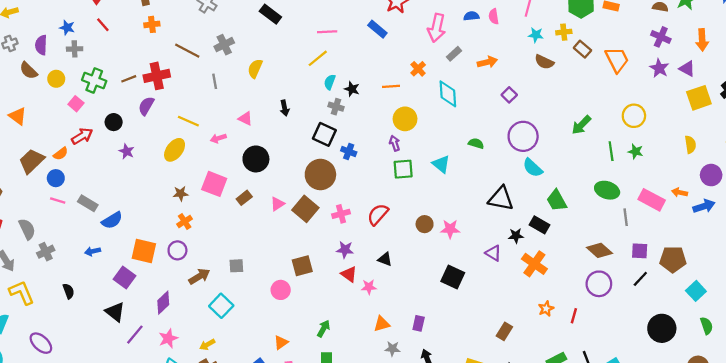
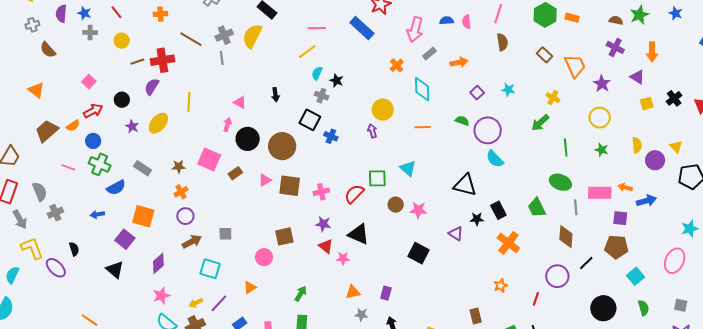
blue rectangle: (377, 29) -> (362, 28), size x1.4
yellow cross: (564, 32) -> (553, 98), moved, turned 32
cyan star: (536, 35) -> (508, 90), moved
purple semicircle: (41, 45) -> (61, 14), moved
brown semicircle: (544, 62) -> (502, 42), moved, turned -126
purple star: (659, 68) -> (602, 84), moved
yellow semicircle: (255, 69) -> (252, 36), moved, size x1.4
yellow circle: (56, 79) -> (122, 41), moved
green cross: (94, 81) -> (100, 164), moved
gray line: (215, 81) -> (222, 58), moved
orange line: (391, 86) -> (423, 127), moved
yellow square: (699, 98) -> (647, 104), size x0.6
yellow circle: (634, 116) -> (600, 118), moved
yellow line: (188, 121) -> (189, 102), turned 66
pink arrow: (218, 138) -> (227, 125), moved, turned 120
green semicircle: (476, 143) -> (462, 121), moved
yellow ellipse: (175, 150) -> (158, 123), moved
green star: (636, 152) -> (602, 150), moved
cyan triangle: (441, 164) -> (408, 168), moved
green square: (403, 169) -> (377, 178), moved
brown circle: (320, 174) -> (282, 146), moved
purple circle: (711, 175) -> (655, 160), moved
blue circle: (56, 178) -> (93, 141), moved
pink rectangle: (652, 200) -> (600, 193), turned -30
green trapezoid: (557, 201) -> (537, 208), moved
gray rectangle: (88, 203) -> (142, 168), moved
brown square: (305, 209) -> (290, 186), turned -35
black rectangle: (540, 225) -> (498, 210), turned 30
purple circle: (177, 250) -> (185, 216), moved
brown diamond: (599, 250) -> (566, 237), moved, turned 50
purple square: (640, 251) -> (620, 218), moved
black triangle: (385, 259) -> (359, 234), size x1.6
orange cross: (534, 264) -> (508, 243), moved
purple circle: (599, 284) -> (557, 276), moved
cyan square: (221, 306) -> (210, 269), turned -30
red line: (574, 316) -> (536, 299), moved
brown rectangle: (504, 331) -> (476, 316), moved, turned -49
purple line: (135, 335) -> (219, 303), moved
orange triangle: (281, 342) -> (250, 287), moved
purple ellipse: (41, 343) -> (56, 268), moved

